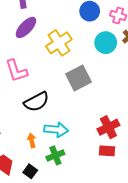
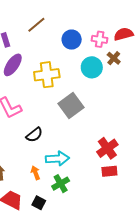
yellow cross: (59, 43) -> (47, 75), turned 35
black semicircle: (37, 102) -> (34, 135), size x0.7

